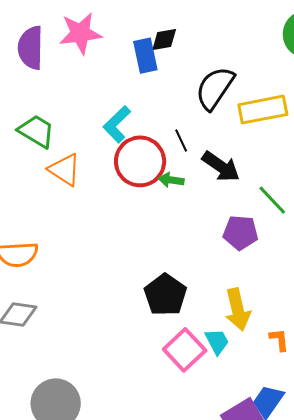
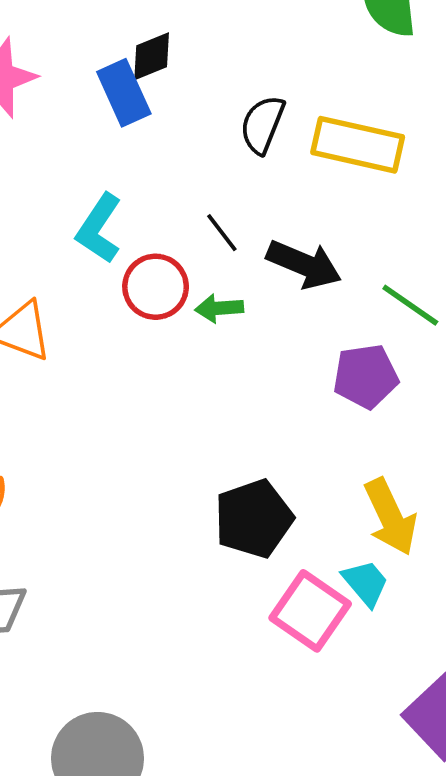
black semicircle: (215, 88) -> (262, 125), size x0.7
yellow rectangle: (263, 110) -> (358, 145), turned 36
red circle: (140, 161) -> (156, 287), size x0.7
black pentagon: (165, 295) -> (254, 519), turned 30

